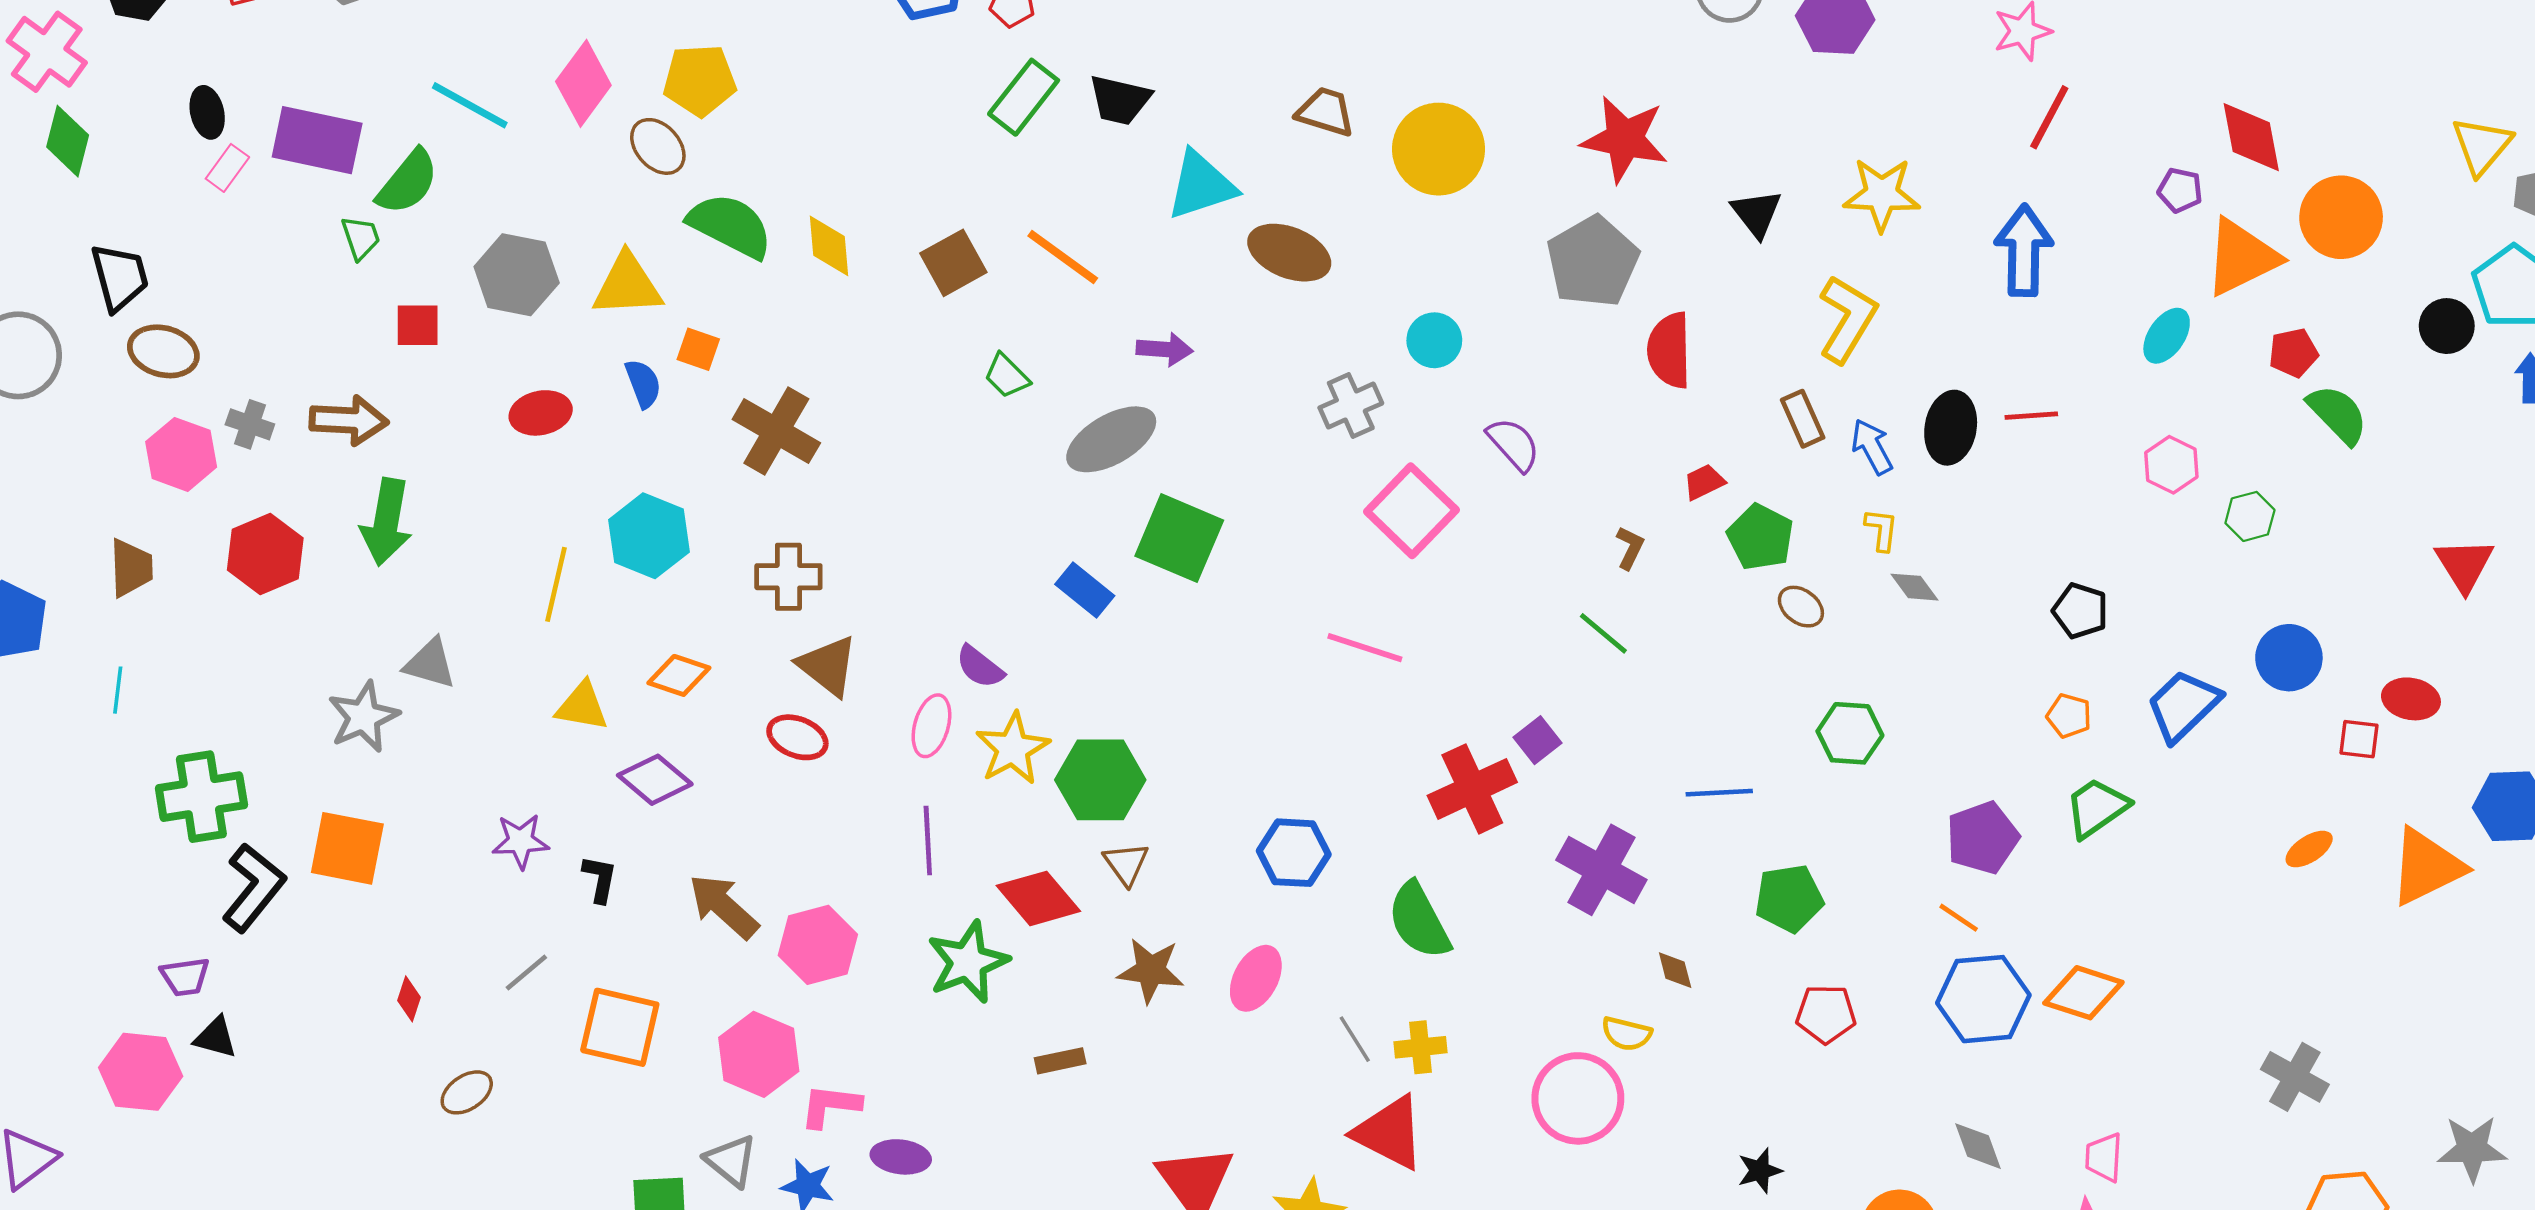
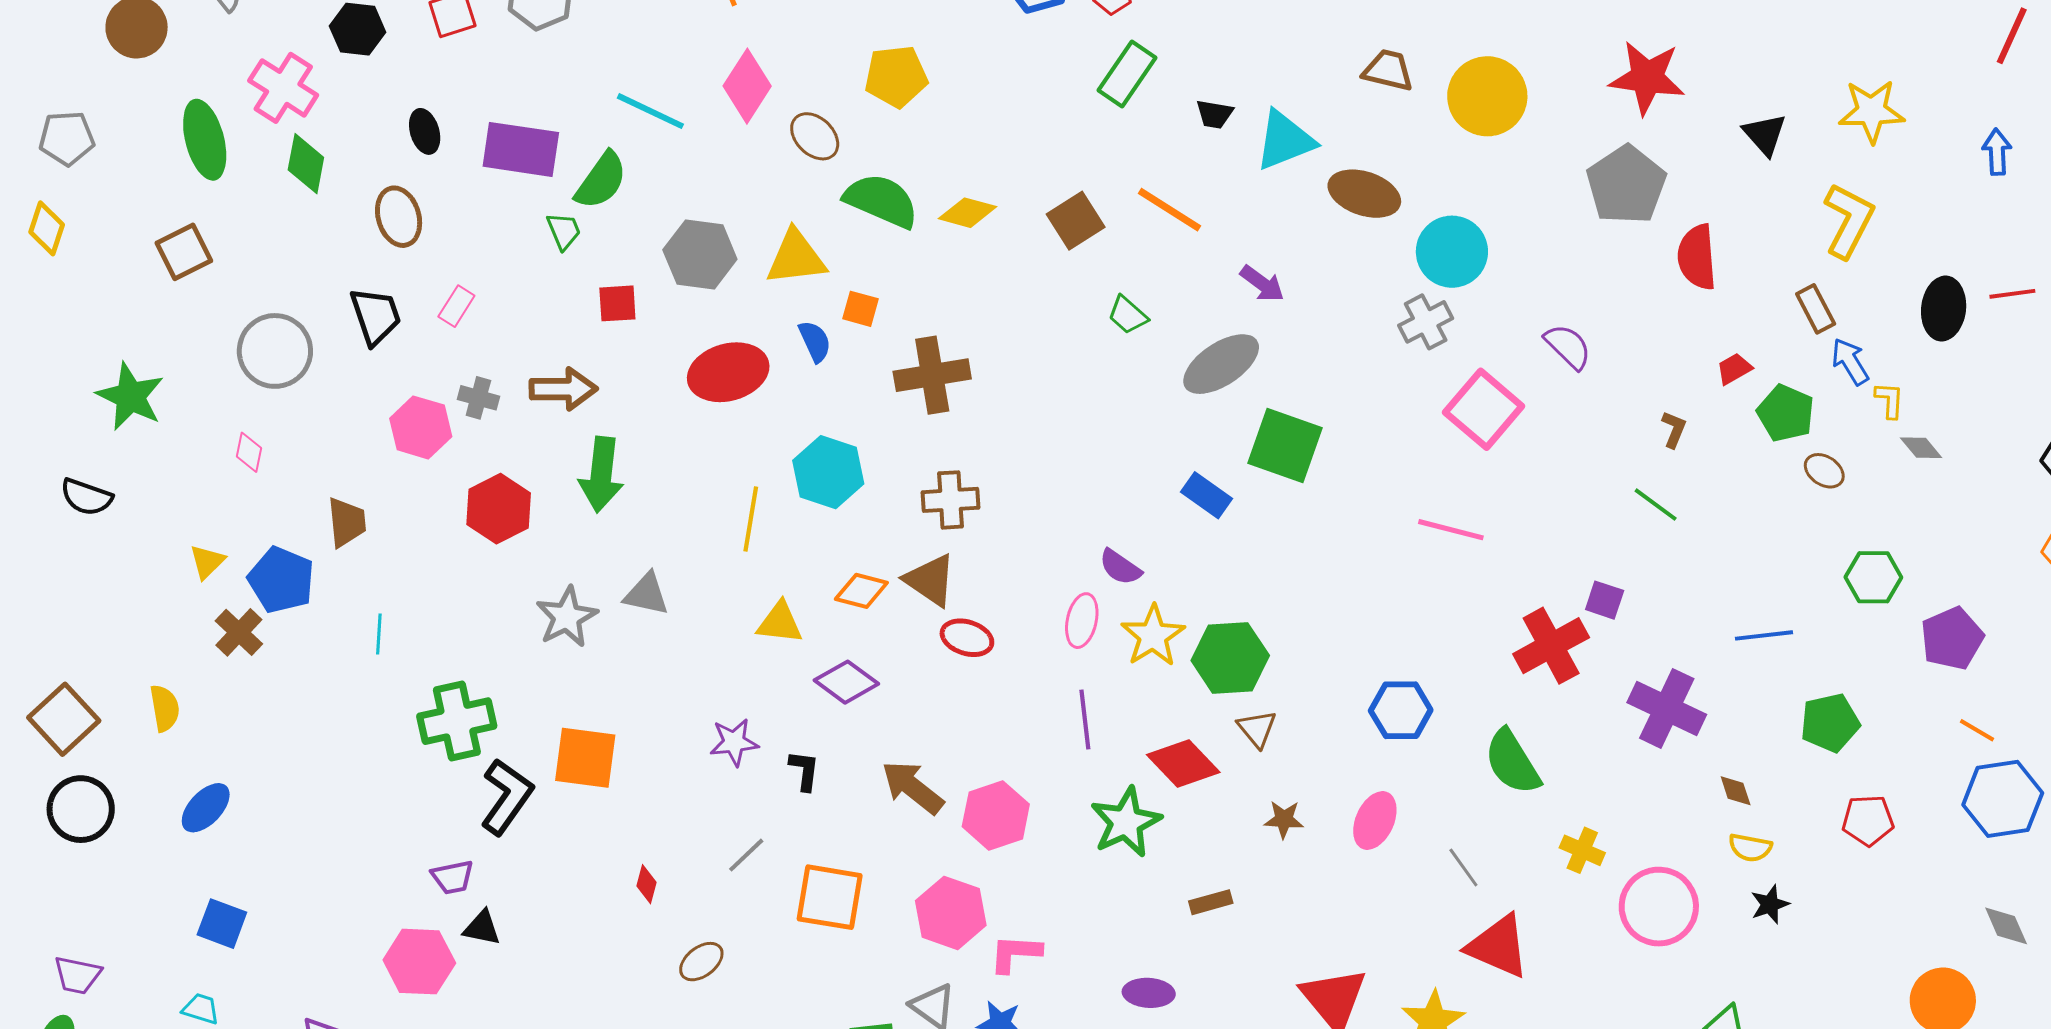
yellow pentagon: (700, 80) -> (896, 76), moved
black trapezoid: (1120, 100) -> (1214, 114), moved, size x0.7
pink rectangle: (227, 168) -> (456, 306), moved
yellow diamond: (829, 246) -> (968, 213), turned -66
blue arrow: (2024, 250) -> (1997, 152), size x0.6
black trapezoid: (120, 277) -> (376, 316), moved
cyan circle: (1434, 340) -> (1452, 252), moved, size x1.5
purple arrow: (1165, 349) -> (1262, 284), turned 36
brown ellipse: (163, 351) -> (399, 217), moved, turned 62
red ellipse: (541, 413) -> (728, 372), size x1.5
brown cross: (776, 431) -> (932, 375), turned -36
blue arrow: (1872, 447) -> (1850, 361), moved
brown trapezoid: (131, 568) -> (347, 522), moved
brown triangle: (828, 666) -> (930, 580), moved
gray star: (363, 717) -> (567, 617), moved
purple square: (1537, 740) -> (1605, 600), turned -30
purple pentagon: (1983, 838) -> (1952, 638), moved
brown star: (1151, 970) -> (1284, 819), size x0.7
yellow semicircle: (1627, 1034) -> (1750, 848), moved
yellow cross: (1420, 1047) -> (1582, 850), moved, turned 33
purple ellipse: (901, 1157) -> (1149, 993), moved
black star: (1760, 1171) -> (1770, 904), moved

